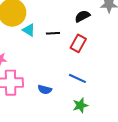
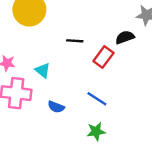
black semicircle: (82, 16) -> (125, 37), moved
cyan triangle: (29, 30) -> (43, 70), moved

